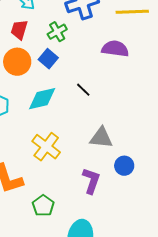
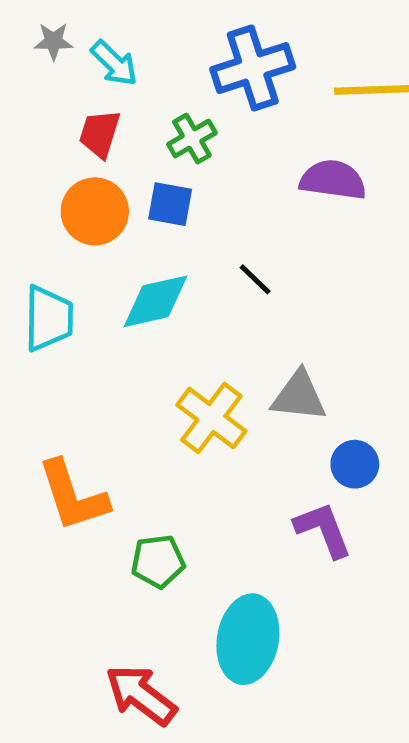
blue square: (48, 59) -> (170, 204), turned -30
yellow cross: (46, 147) -> (211, 418), moved
purple L-shape: (91, 181) -> (323, 530), moved, turned -40
green pentagon: (43, 206) -> (158, 561), turned 30

